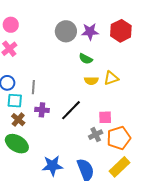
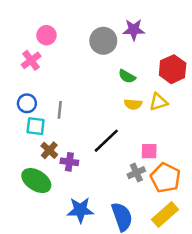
pink circle: (11, 25) -> (46, 35), moved
red hexagon: (121, 31) -> (173, 69), moved
purple star: (90, 32) -> (134, 30), moved
purple cross: (42, 110) -> (69, 162), moved
brown cross: (18, 120) -> (49, 150), moved
orange pentagon: (119, 138) -> (165, 178), turned -30

